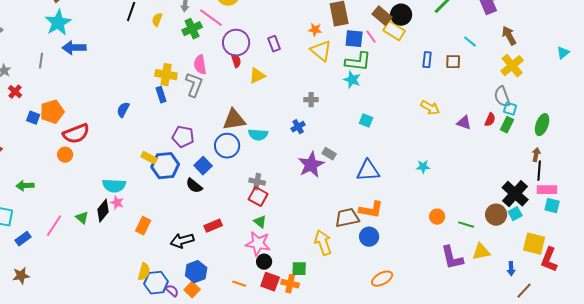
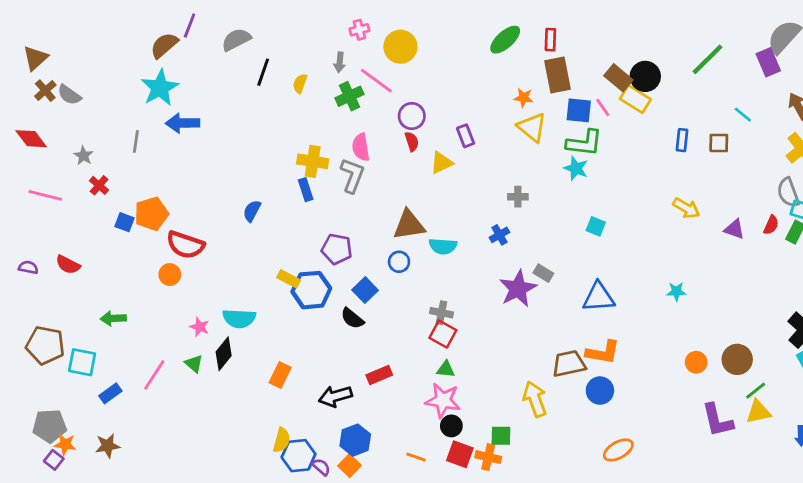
purple circle: (236, 43) -> (412, 116), size x0.7
purple rectangle: (274, 44) -> (466, 136), moved
red semicircle: (76, 134) -> (185, 245), turned 40
blue circle: (227, 146) -> (399, 262), size x0.6
pink star: (117, 203) -> (200, 327), moved
brown circle: (496, 215) -> (737, 359), moved
green triangle: (260, 222) -> (446, 369), turned -32
green line: (466, 225) -> (756, 391), moved, turned -56

